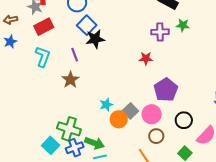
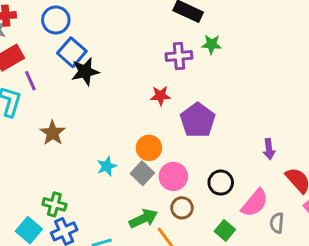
purple line: (75, 55) -> (30, 81), moved
purple pentagon: (166, 90) -> (198, 120), moved
orange circle: (119, 119) -> (149, 148), moved
green cross: (69, 129) -> (54, 204), size x0.7
green arrow: (94, 143) -> (143, 219), moved, turned -42

